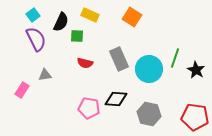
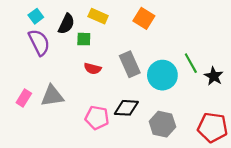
green line: (175, 58) -> (191, 63), turned -48
gray triangle: (45, 75) -> (52, 96), moved, size x1.6

